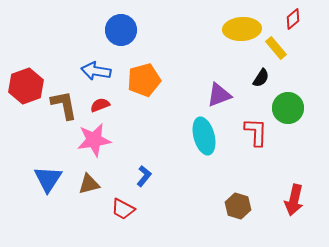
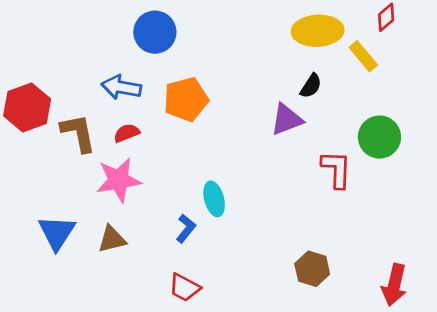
black semicircle: (261, 78) -> (311, 86), moved
cyan ellipse: (204, 136) -> (214, 199), moved, size x0.7
red arrow: (294, 200) -> (394, 285), moved
red trapezoid: (123, 209) -> (184, 288), moved

